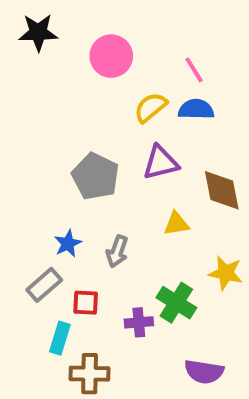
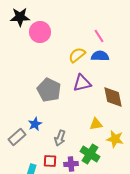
pink circle: (111, 56) -> (40, 32), moved
yellow triangle: (176, 224) -> (96, 124), moved
gray arrow: (117, 251) -> (60, 138), moved
gray rectangle: (44, 285) -> (17, 137), moved
red square: (86, 303) -> (50, 161), moved

